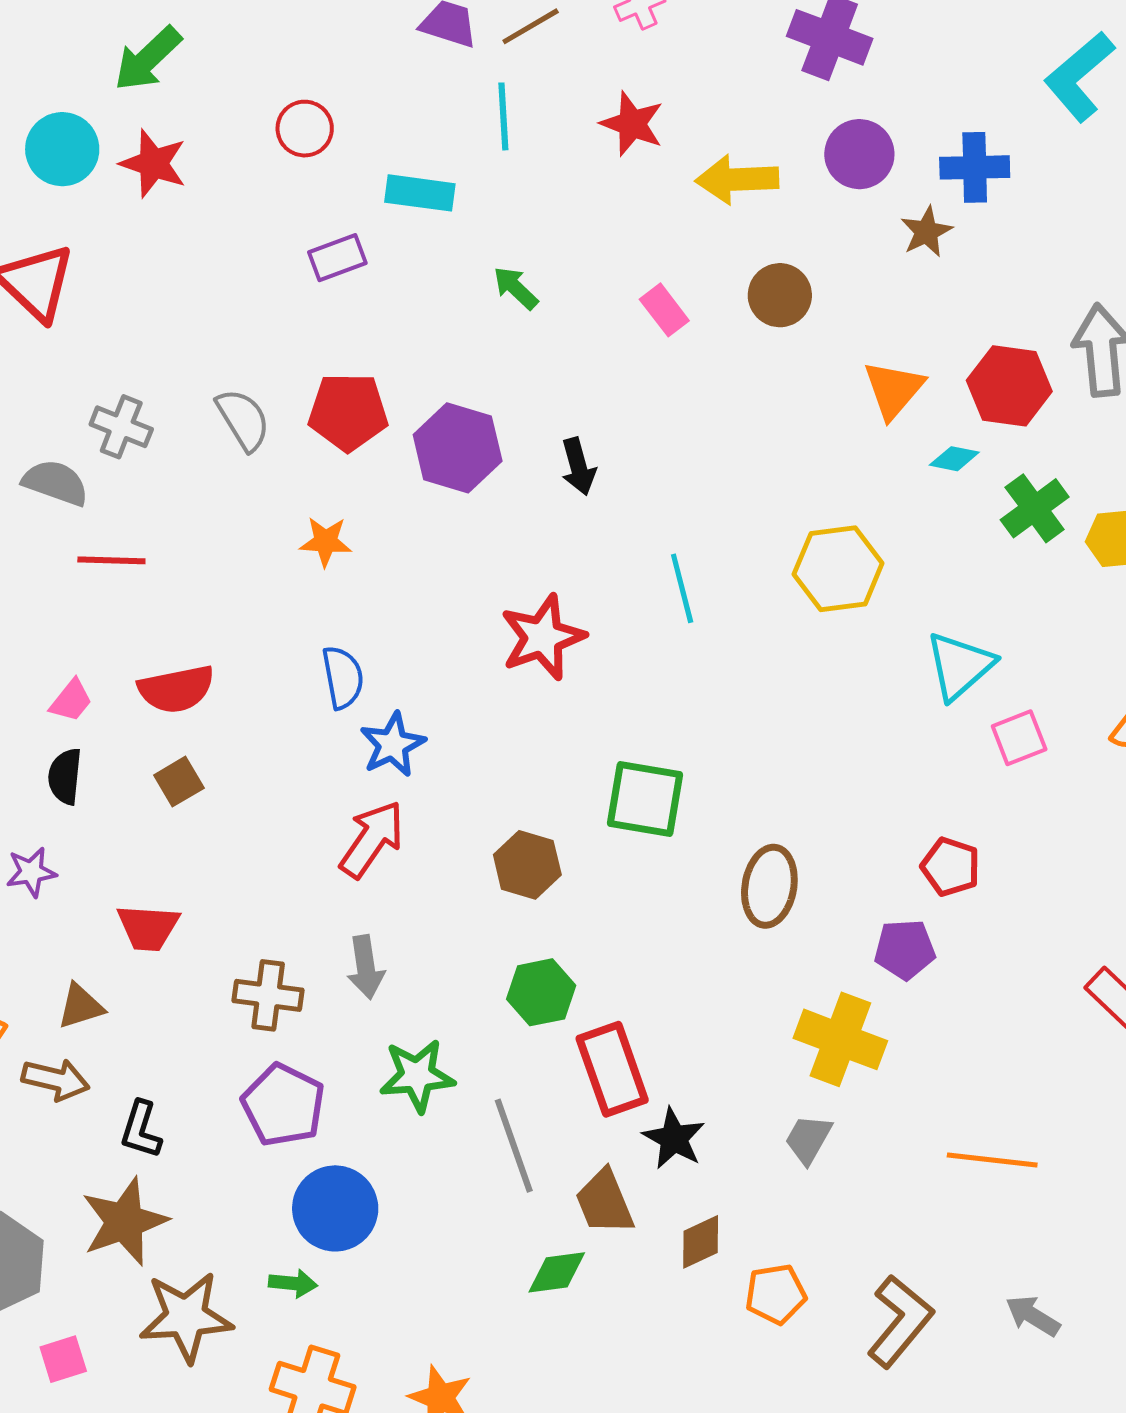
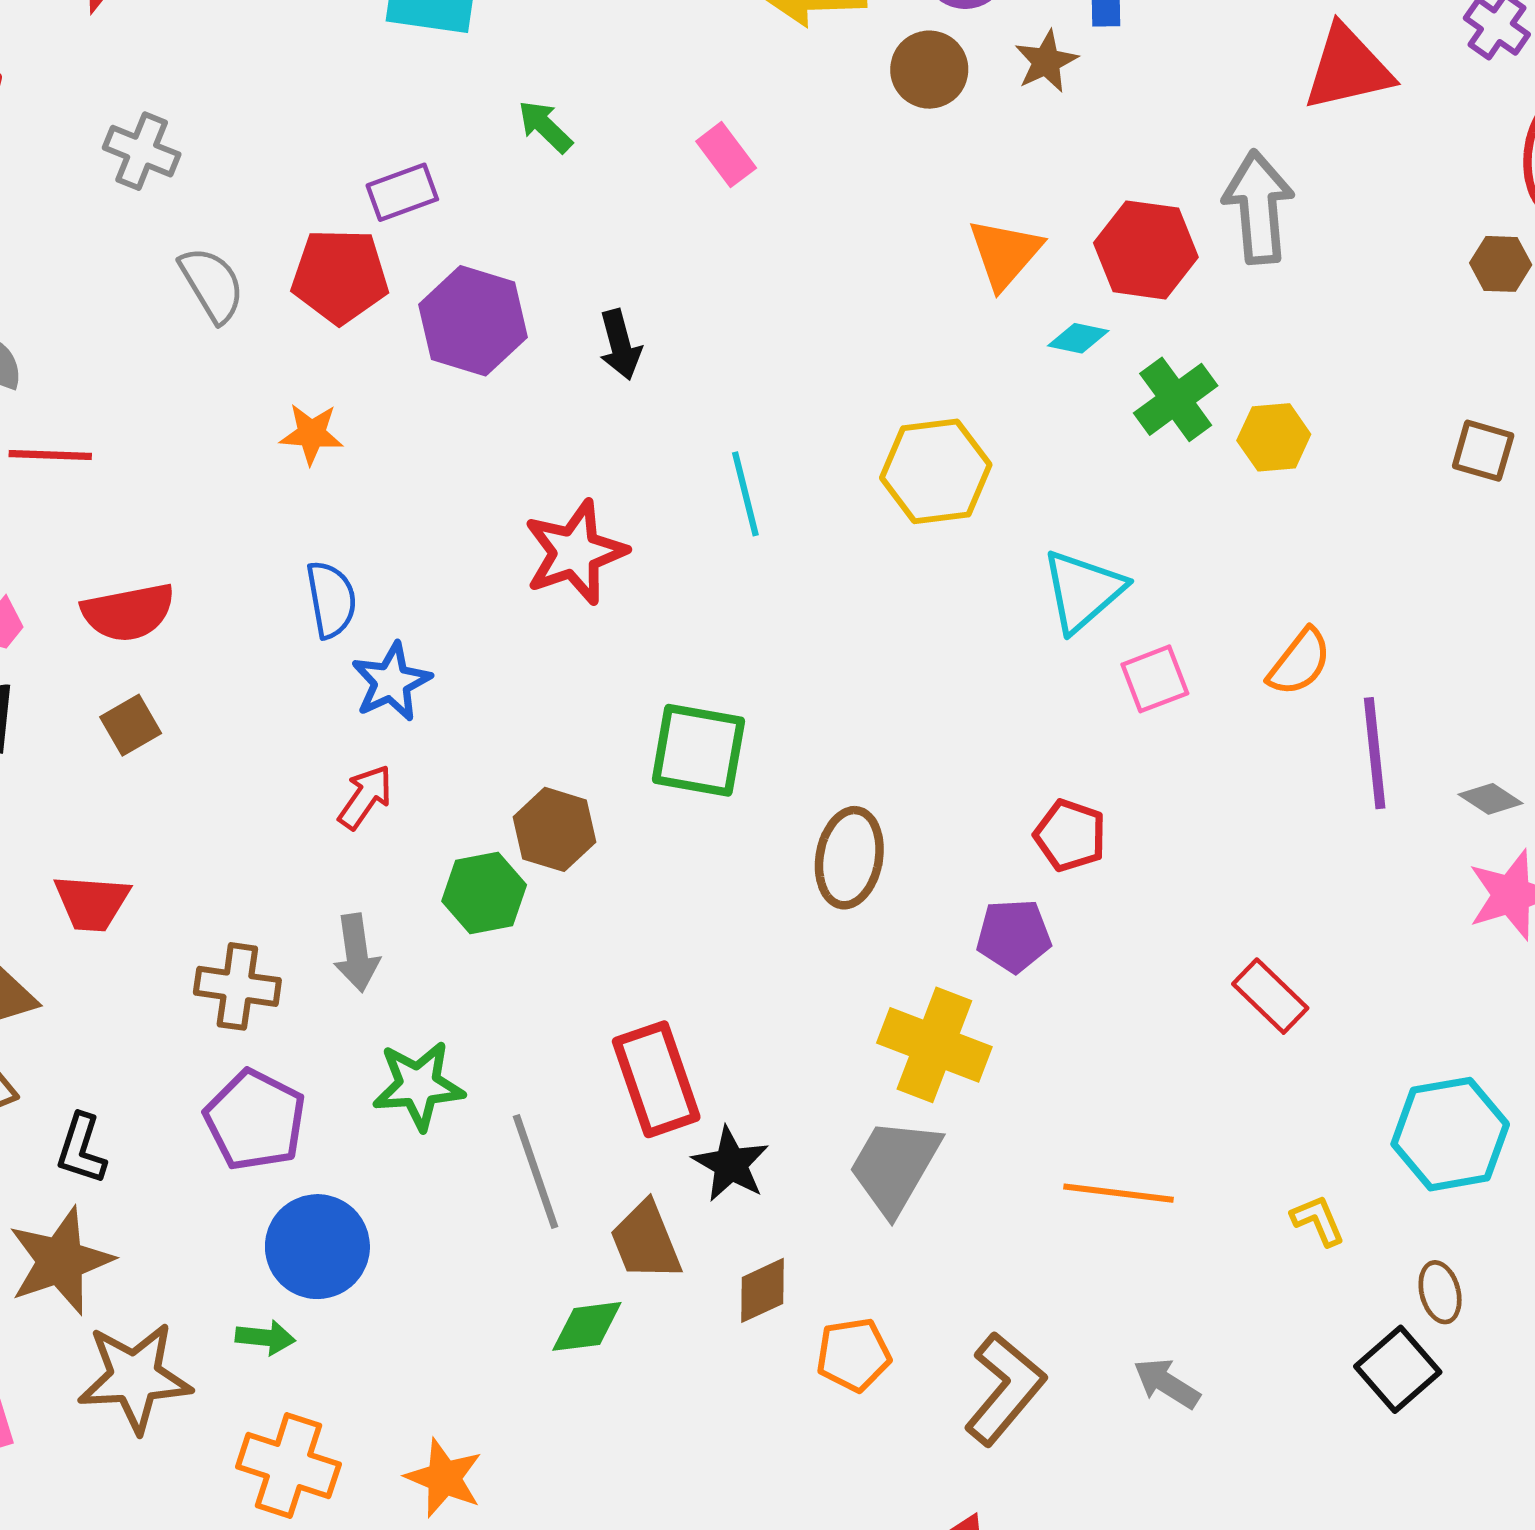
purple rectangle: (337, 258) -> (402, 192), moved
brown circle: (780, 295) -> (929, 70), moved
gray cross: (121, 427) -> (142, 151), moved
red arrow: (372, 839) -> (365, 797), size x0.7
green hexagon: (541, 992) -> (484, 893), moved
gray trapezoid: (808, 1139) -> (894, 1166), size x1.6

